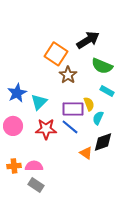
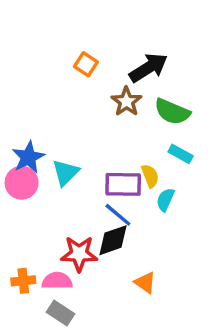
orange square: (56, 54) -> (86, 64), moved, size x0.6
brown star: (68, 75) -> (126, 101), moved
pink circle: (13, 126) -> (22, 183), moved
red star: (46, 129) -> (79, 254), moved
black diamond: (103, 142) -> (113, 240), moved
orange triangle: (86, 153) -> (145, 282), moved

